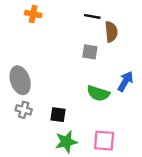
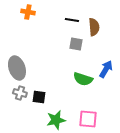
black line: (92, 16) -> (72, 20), moved
black square: (58, 115) -> (39, 97), moved

